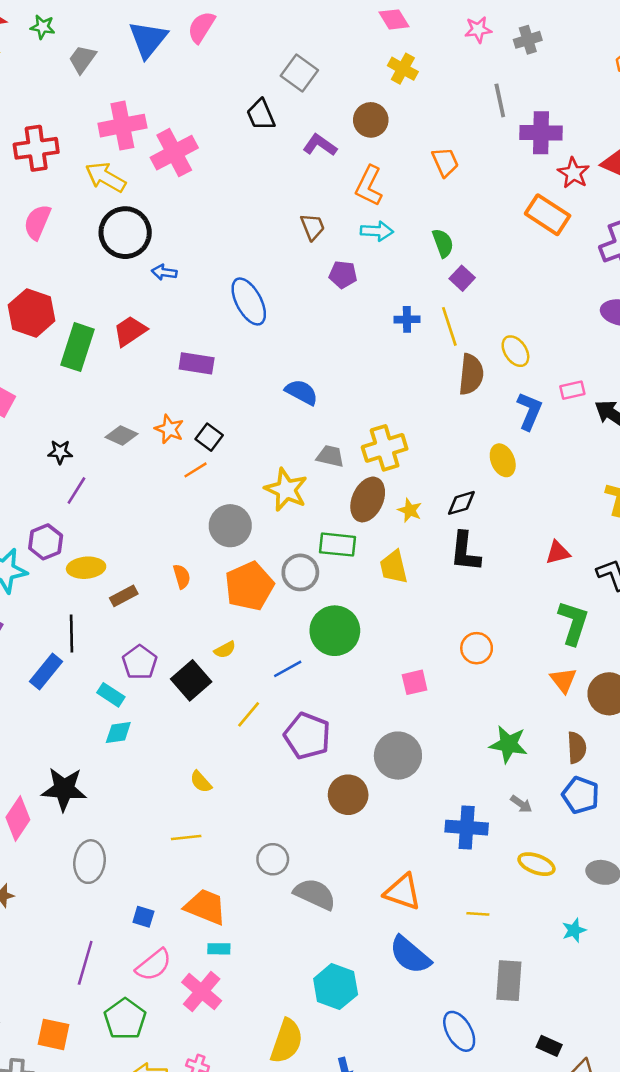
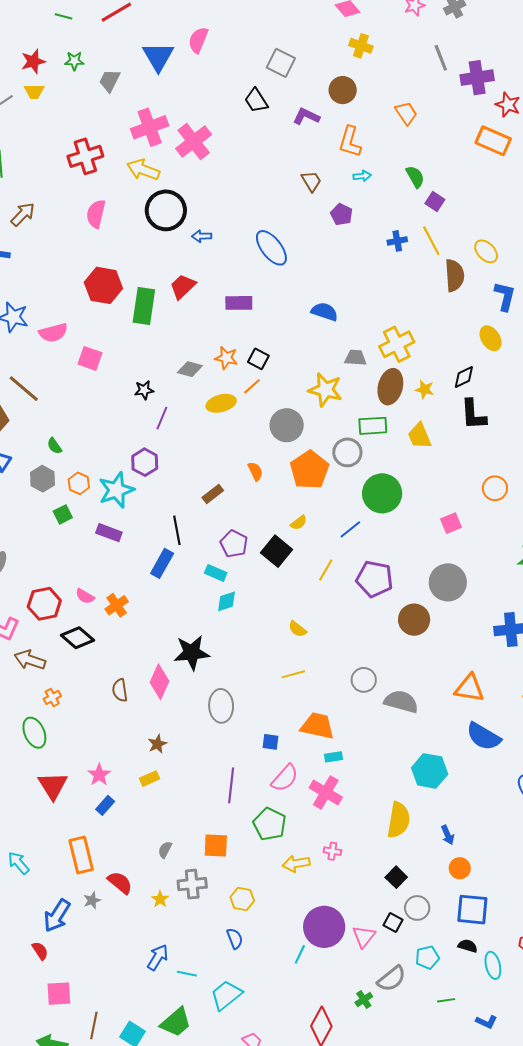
cyan arrow: (377, 231) -> (362, 176), size x0.7
purple pentagon: (343, 275) -> (341, 214), turned 30
yellow ellipse: (86, 568) -> (221, 403), moved

